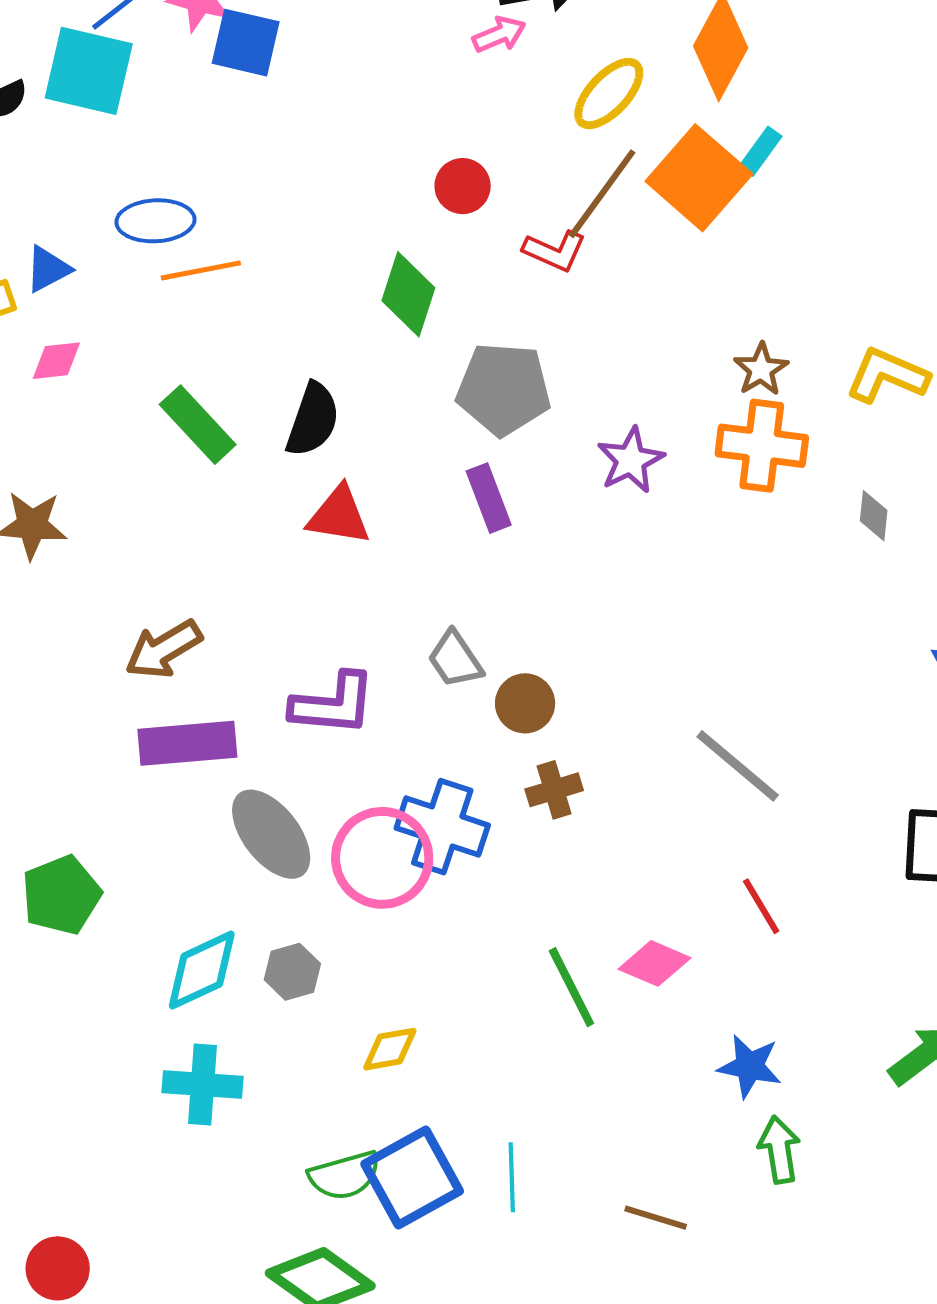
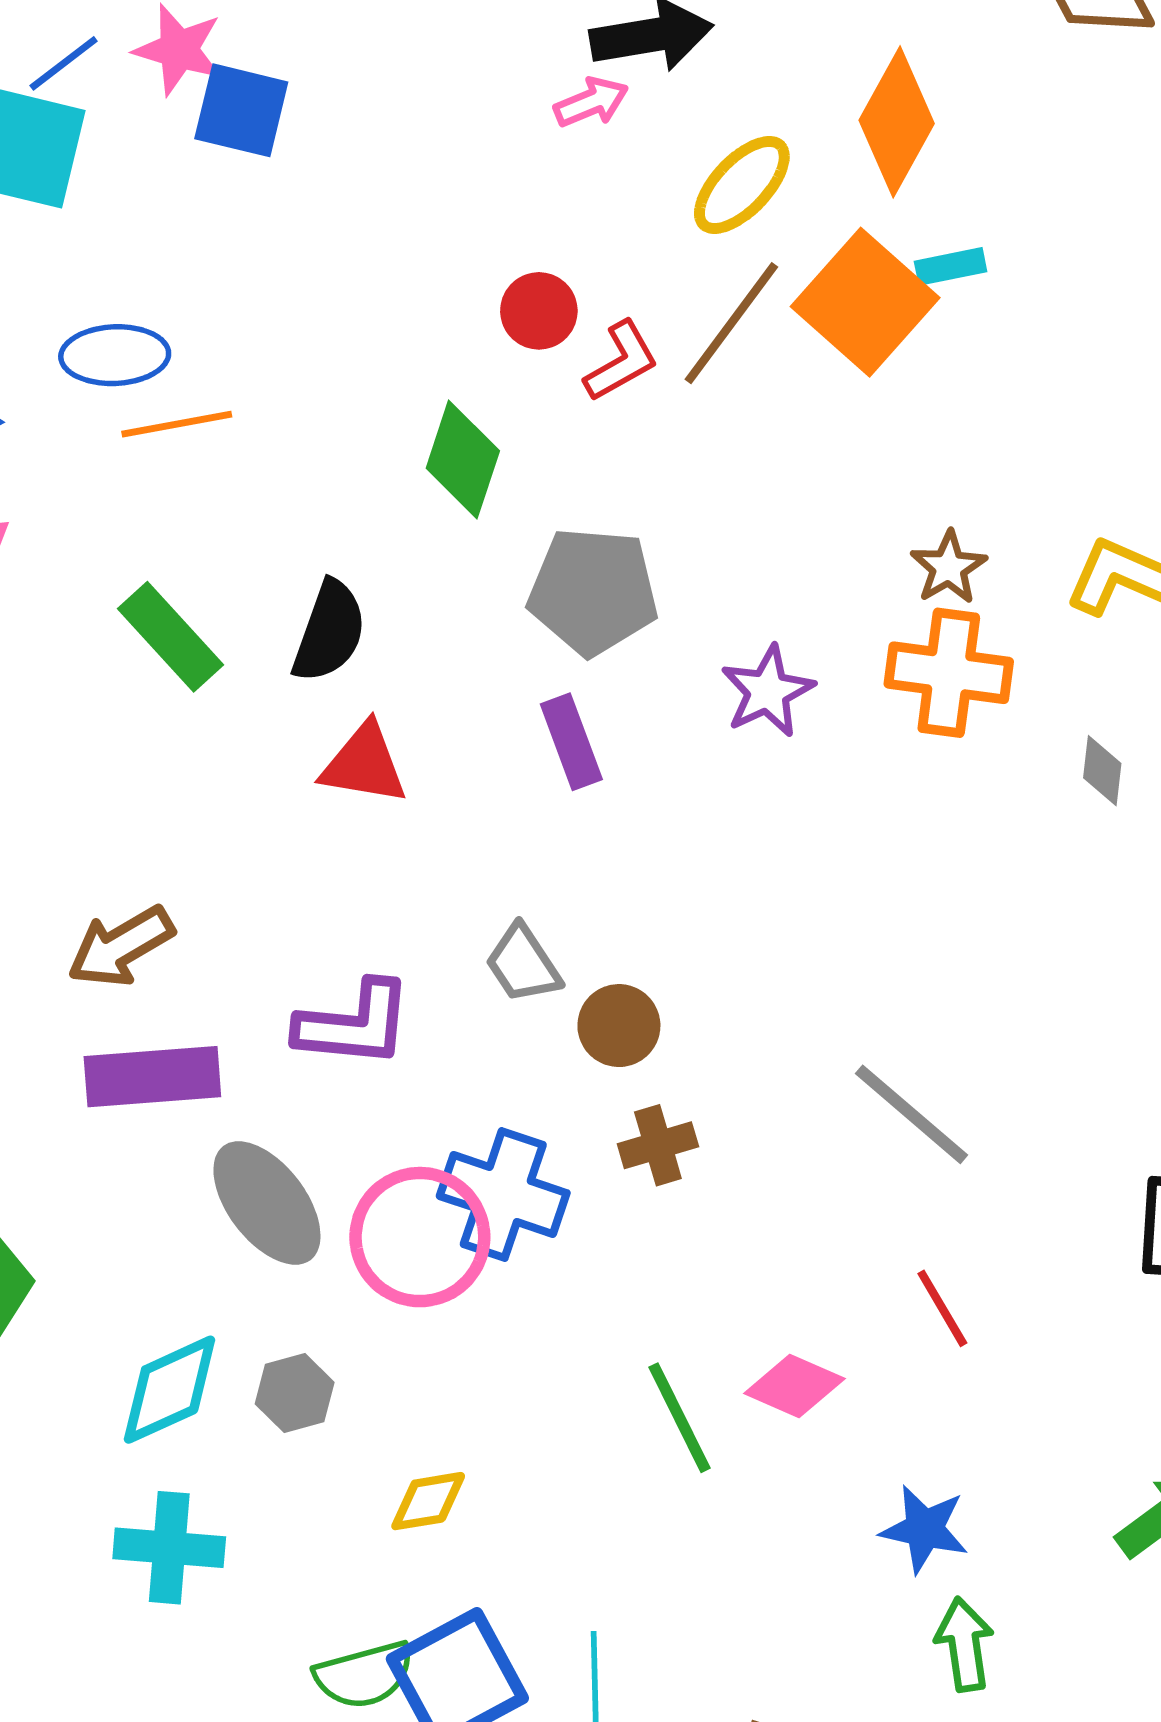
cyan rectangle: (761, 151) -> (951, 266), turned 42
red L-shape: (555, 251) -> (621, 361), moved, turned -54

